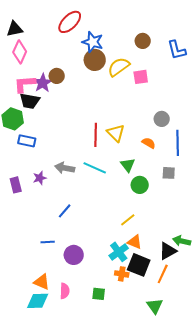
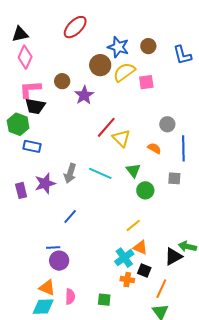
blue star: (93, 42) -> (118, 47), moved
purple star: (43, 83) -> (84, 95), moved
red line: (96, 135) -> (106, 127), moved, turned 40
gray arrow: (65, 168) -> (70, 173), turned -84
purple star: (40, 178) -> (45, 183), size x1.5
purple circle: (74, 255) -> (59, 261), moved
black square: (139, 265) -> (144, 271), size x0.6
orange line: (163, 274) -> (161, 289), moved

